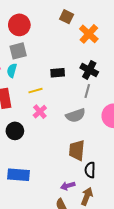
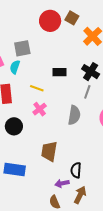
red circle: (19, 25) -> (50, 21), moved
yellow line: (36, 91) -> (37, 88), turned 32
gray semicircle: (76, 115) -> (74, 115), turned -66
brown trapezoid: (77, 150) -> (49, 151), moved
black semicircle: (90, 170) -> (76, 170), moved

